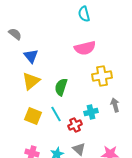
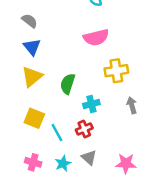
gray semicircle: (15, 34) -> (30, 21), moved
cyan cross: (91, 112) -> (91, 104), moved
cyan line: (56, 114) -> (57, 133), moved

